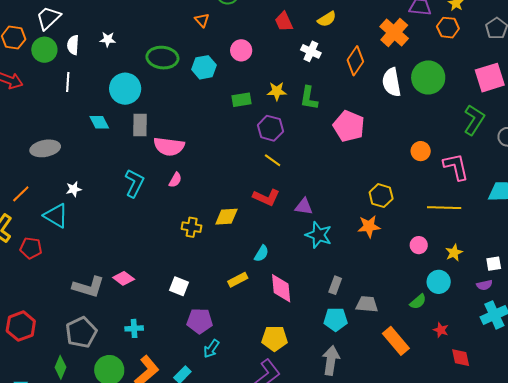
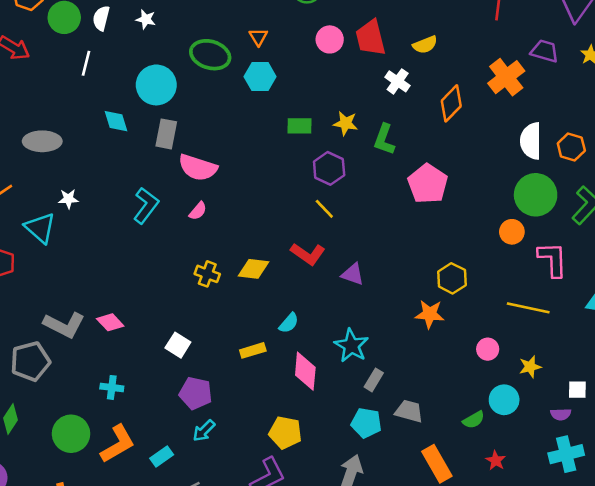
orange triangle: (202, 20) -> (258, 37), moved
red trapezoid: (284, 22) -> (371, 38), size x1.4
orange hexagon: (448, 28) -> (571, 147), moved
pink circle: (241, 50) -> (330, 39), moved
green circle: (428, 77) -> (536, 195), moved
white semicircle: (392, 82) -> (531, 141), moved
cyan star: (319, 235) -> (351, 346), moved
gray pentagon: (81, 332) -> (30, 361), moved

